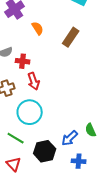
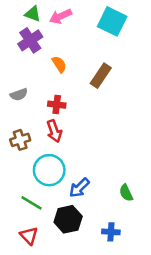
red cross: (23, 61) -> (57, 105), moved
blue arrow: (70, 138) -> (79, 188), moved

